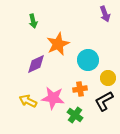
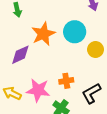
cyan circle: (88, 60) -> (75, 32), moved
yellow circle: (108, 78) -> (96, 49), moved

